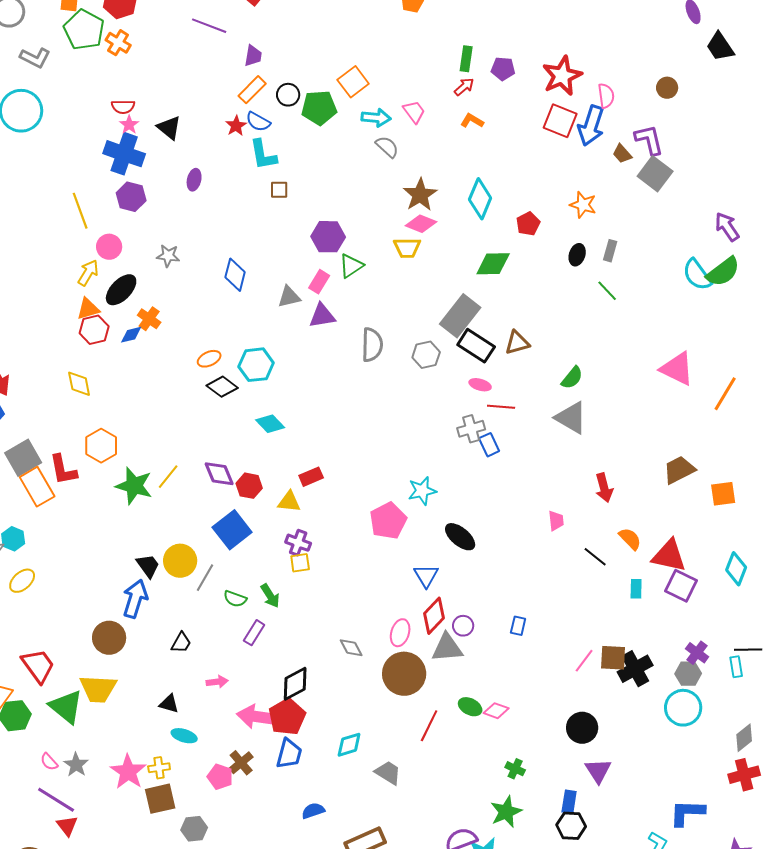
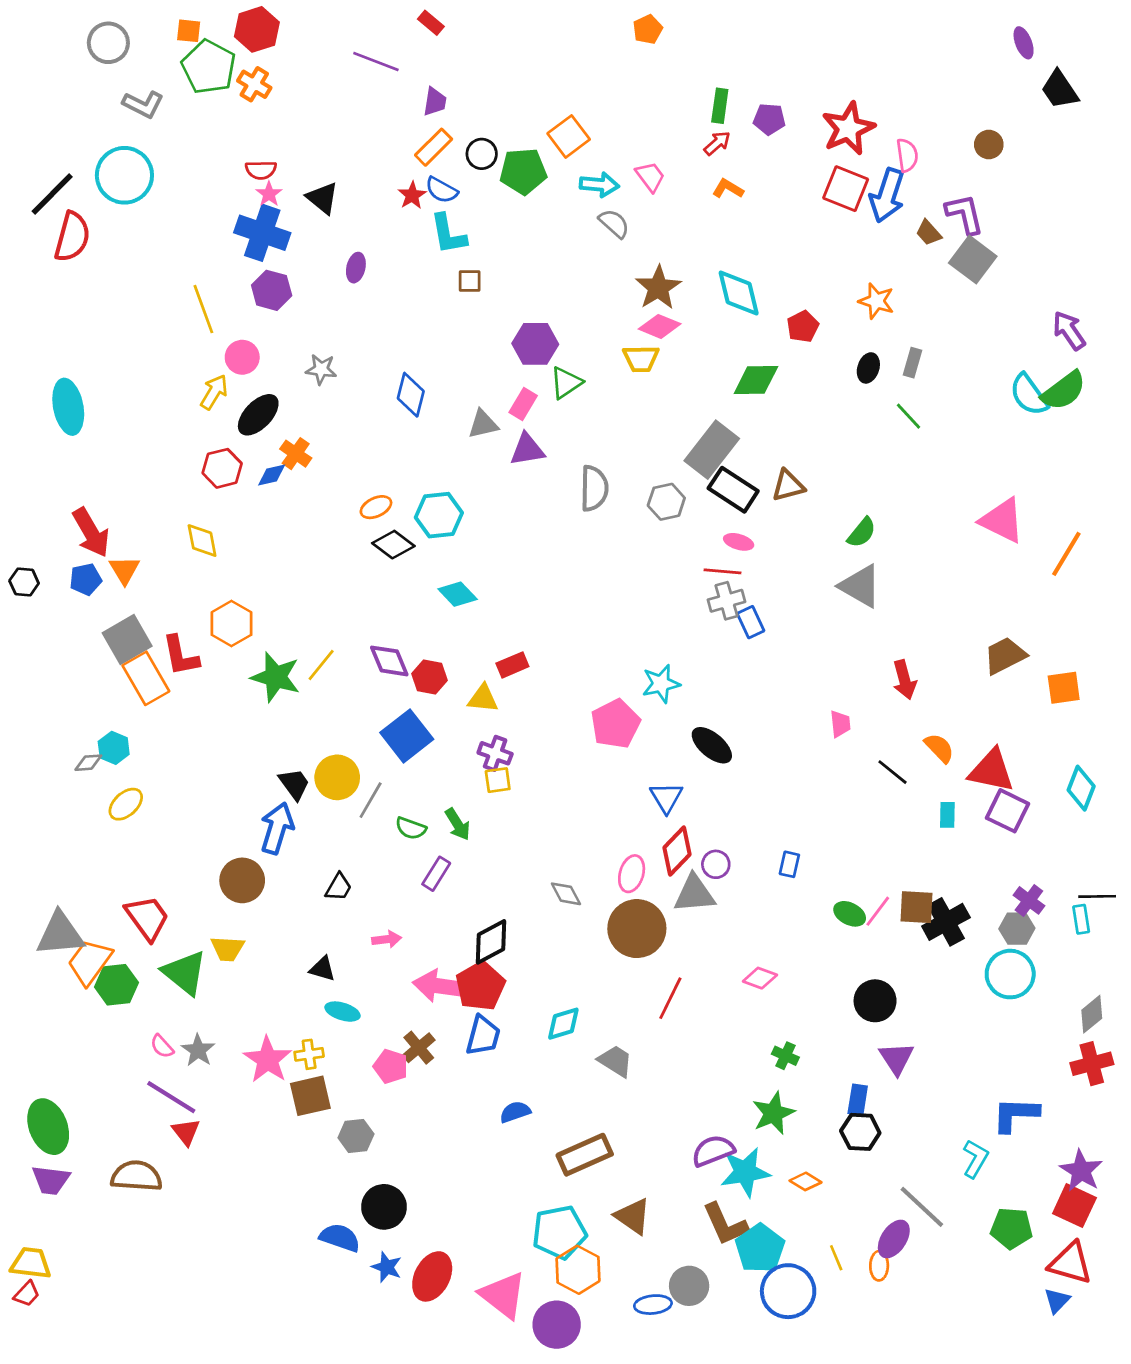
cyan diamond: (480, 199) -> (739, 293), turned -36
orange triangle: (88, 309) -> (124, 570), moved, turned -45
red line: (501, 407) -> (723, 571), moved
yellow trapezoid: (98, 689) -> (227, 949), size x0.7
green ellipse: (470, 707) -> (850, 914), moved

